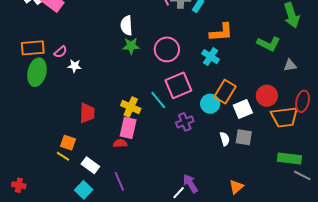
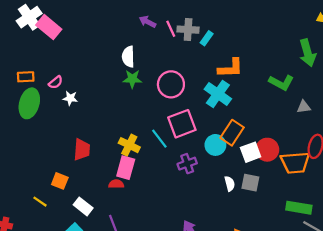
orange rectangle: (33, 48) -> (26, 77), size x0.7
cyan cross: (210, 57) -> (218, 94), size x1.4
red circle: (267, 96) -> (267, 150), moved
yellow line: (63, 156) -> (40, 202), moved

